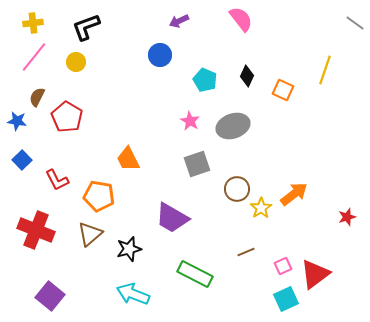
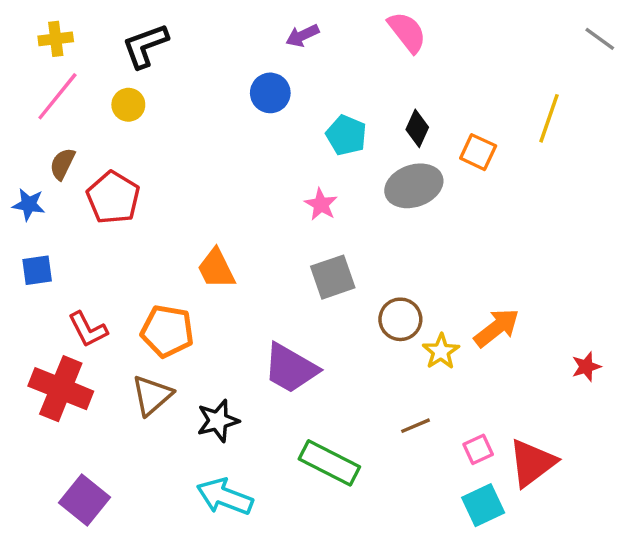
gray ellipse: (233, 126) -> (414, 186), moved
blue square: (22, 160) -> (37, 270), turned 36
red L-shape: (57, 180) -> (88, 329), moved

